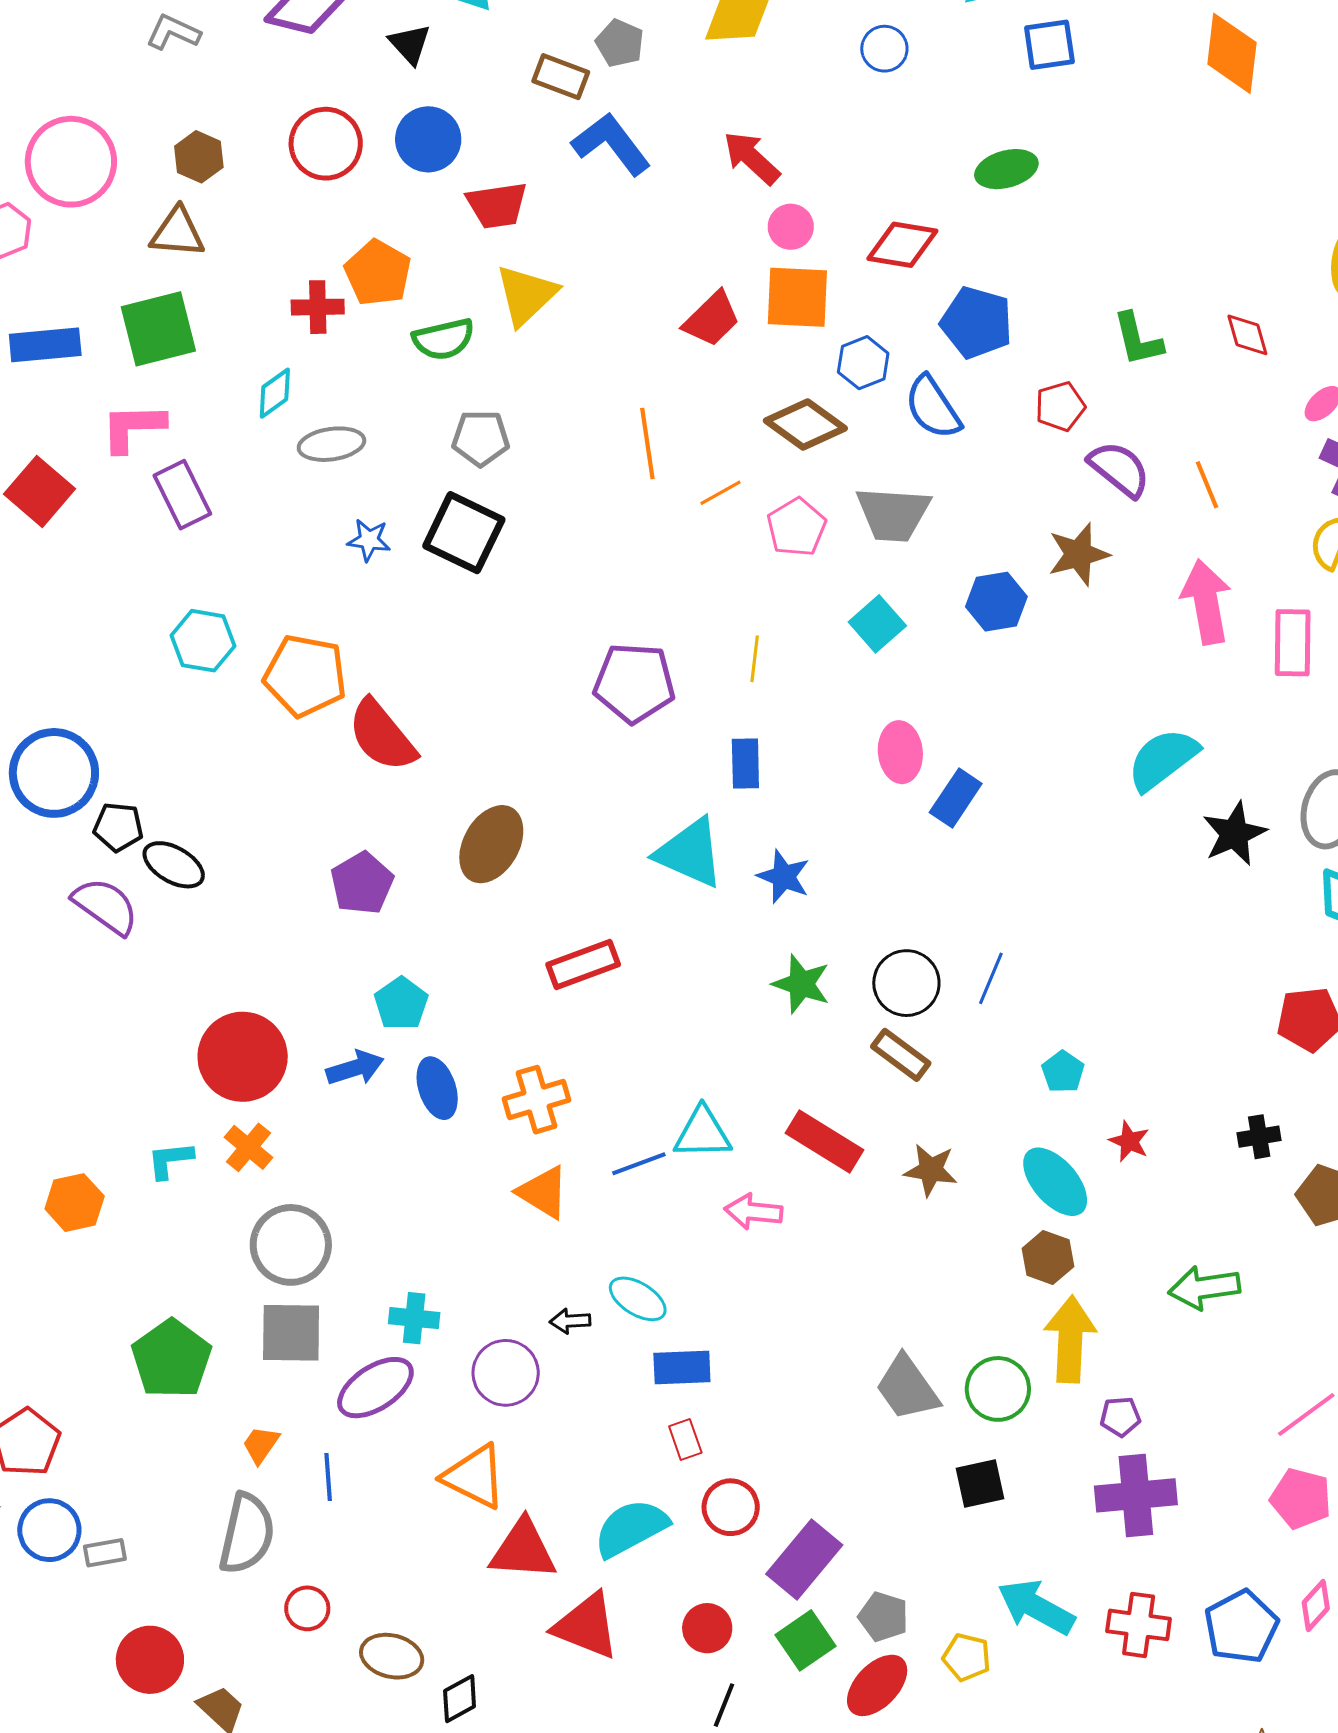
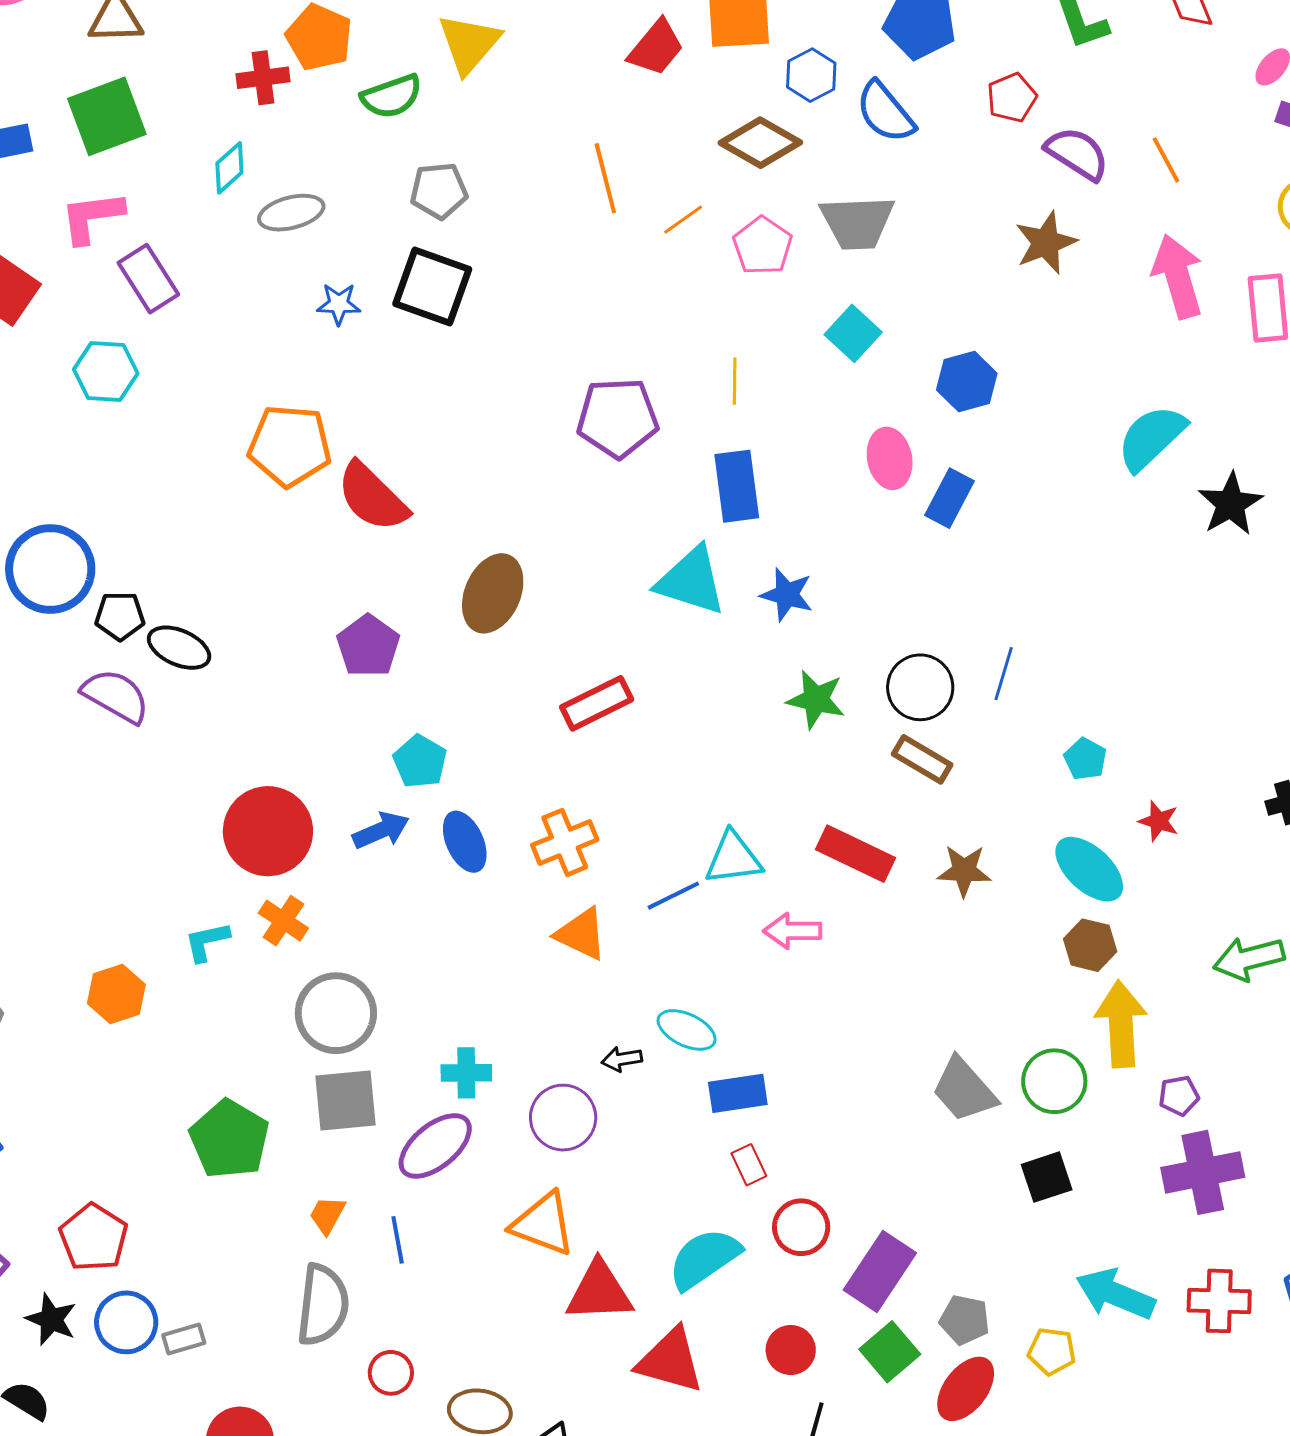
blue hexagon: (996, 602) -> (967, 382), moved
cyan hexagon: (203, 641) -> (106, 371), moved
blue rectangle: (745, 763) -> (737, 486), size x1.4

